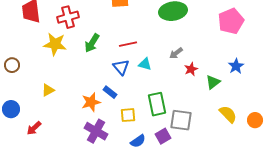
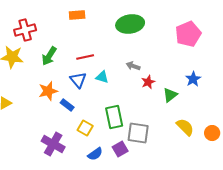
gray arrow: (176, 53) -> (133, 66), turned 56
orange star: (91, 102) -> (48, 91), moved
yellow square: (128, 115) -> (85, 128), turned 35

